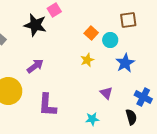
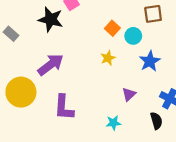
purple arrow: (35, 66) -> (51, 65), size x1.4
purple triangle: (106, 93) -> (129, 94), turned 32

